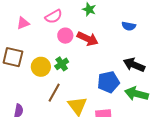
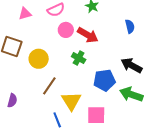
blue semicircle: (129, 26) -> (130, 26), turned -120
green cross: (62, 64) -> (79, 58), moved, turned -32

